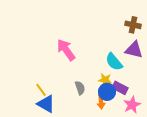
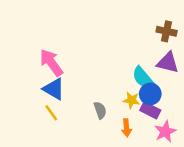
pink arrow: (66, 50) -> (51, 63), moved
blue circle: (107, 92) -> (150, 94), moved
blue triangle: (46, 104) -> (54, 89), moved

